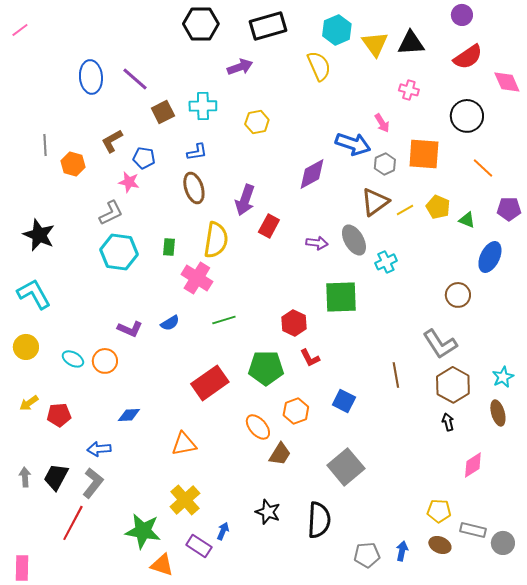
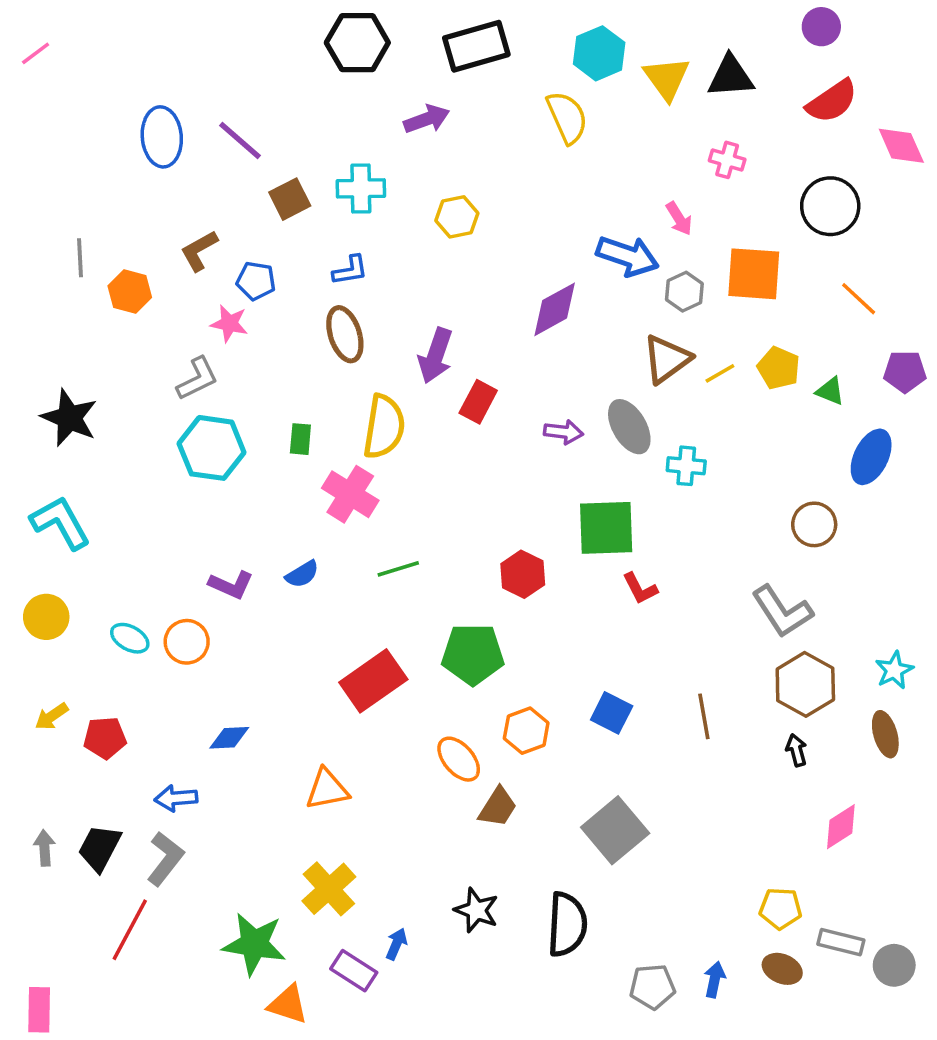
cyan cross: (386, 262) -> (686, 466), turned 30
red L-shape: (310, 358) -> (640, 588), moved
brown line: (396, 375) -> (704, 716), moved

